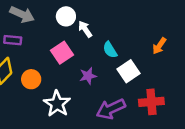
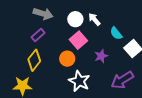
white circle: (66, 16) -> (75, 19), moved
purple rectangle: (13, 40) -> (38, 35), turned -40
orange circle: (31, 79) -> (67, 59), moved

